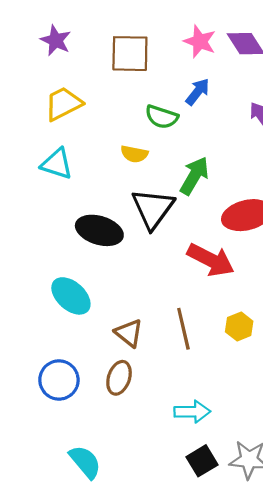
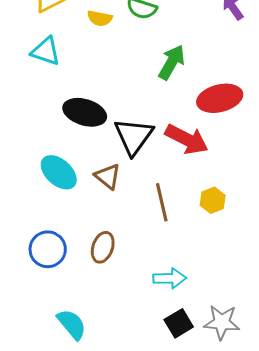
yellow semicircle: (134, 154) -> (100, 18), moved
black triangle: (153, 209) -> (134, 136), moved
brown triangle: (129, 333) -> (108, 176), moved

